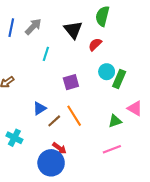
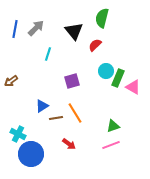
pink triangle: (135, 108) -> (133, 87), moved
brown line: (54, 121) -> (56, 118), turned 32
green triangle: (115, 121) -> (113, 126), moved
red arrow: (59, 148) -> (69, 144), moved
blue circle: (51, 163) -> (31, 154), moved

